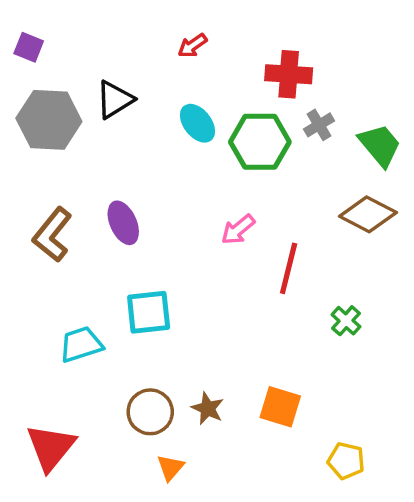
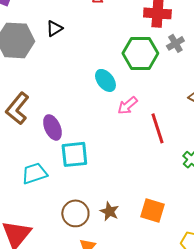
black triangle: (115, 100) -> (54, 28), size x0.7
cyan ellipse: (197, 123) -> (105, 80), moved
purple ellipse: (123, 223) -> (52, 127), moved
red line: (289, 268) -> (157, 128), turned -32

